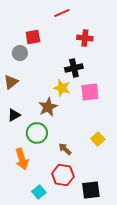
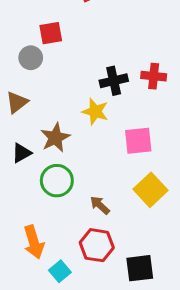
red cross: (85, 38) -> (154, 76), moved
pink square: (90, 92) -> (138, 141), moved
brown star: (48, 107) -> (55, 138), moved
yellow square: (98, 139) -> (151, 190), size x1.5
orange arrow: (22, 159) -> (34, 242), moved

